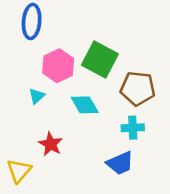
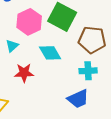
red star: (51, 144) -> (24, 73), moved, turned -30

